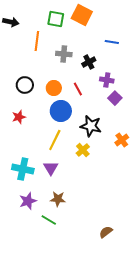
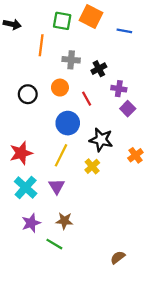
blue line: (112, 42) -> (124, 31), moved
orange circle: (54, 88) -> (60, 88), moved
red star: (19, 117) -> (21, 153), moved, size x1.5
cyan cross: (23, 169) -> (26, 187), turned 30

